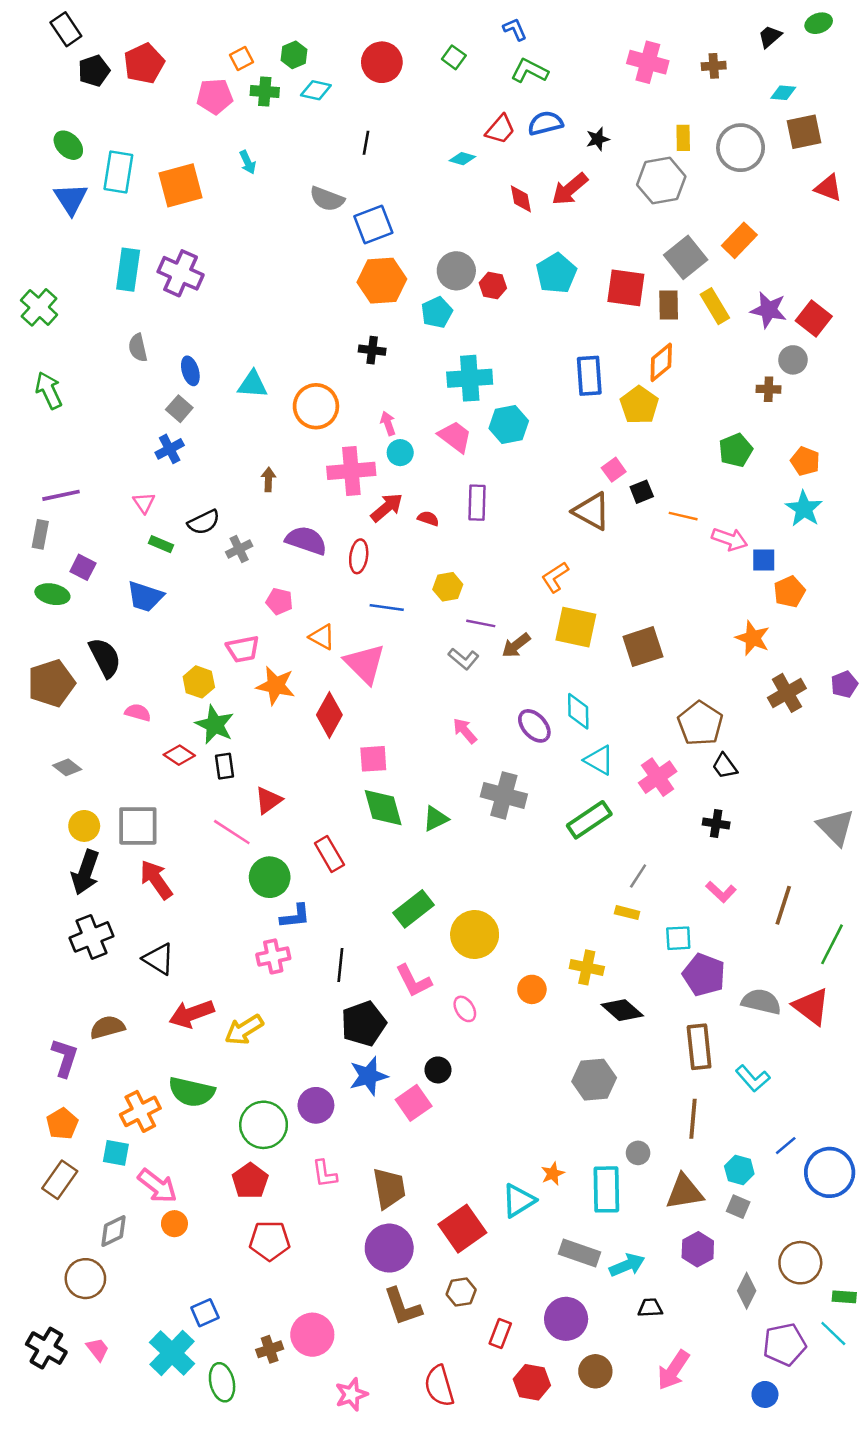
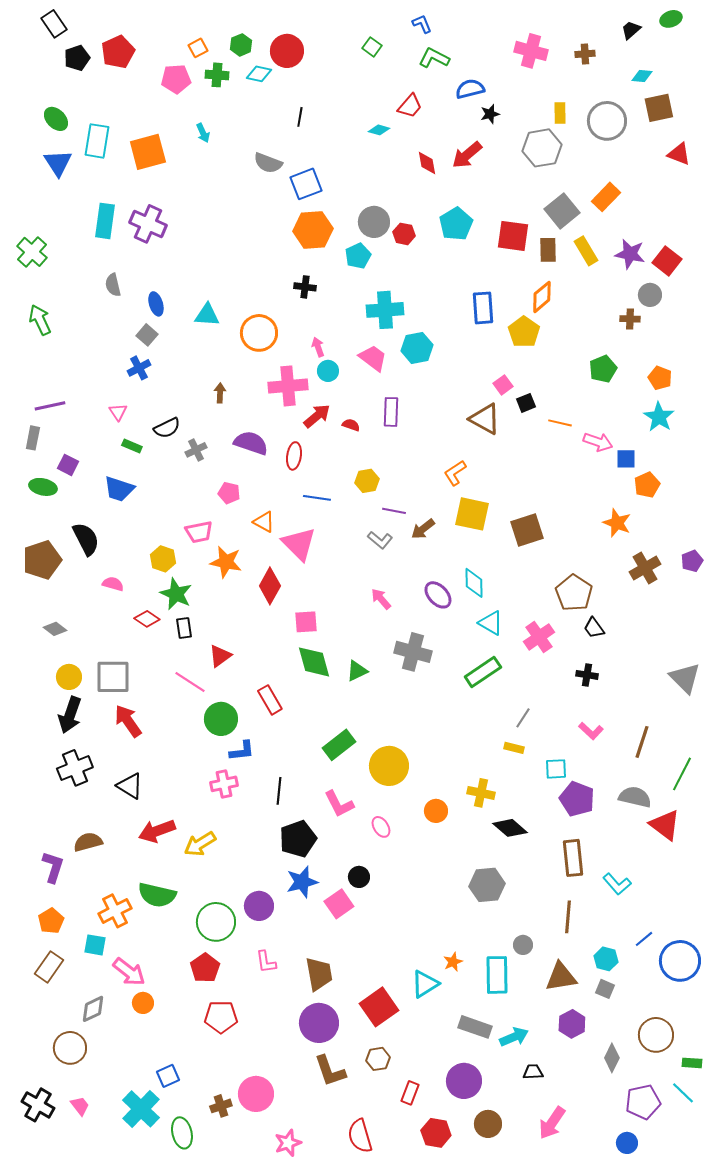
red circle: (382, 62) -> (287, 51), moved
blue semicircle: (545, 123) -> (470, 89), moved
gray semicircle: (761, 1002) -> (635, 797), moved

